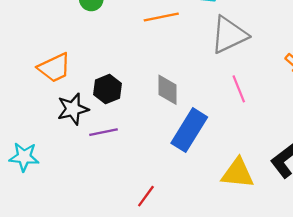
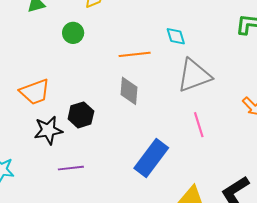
gray diamond: (168, 90) -> (129, 91), moved
purple line: (104, 132) -> (71, 168), moved

